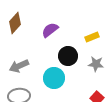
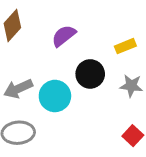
cyan circle: (54, 78) -> (55, 96), moved

